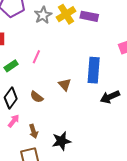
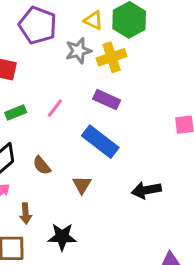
purple rectangle: (89, 16) -> (107, 100), moved
blue rectangle: (94, 70) -> (100, 142), moved, turned -70
brown triangle: (65, 85) -> (82, 185), moved

